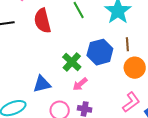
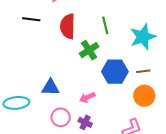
brown line: (127, 44) -> (143, 71), turned 72
green cross: (72, 62) -> (89, 50), moved

